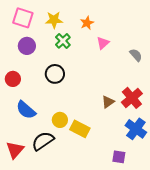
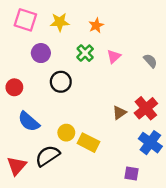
green cross: (63, 41) -> (85, 53), moved
pink triangle: (103, 43) -> (114, 56), moved
purple circle: (27, 46) -> (41, 53), moved

